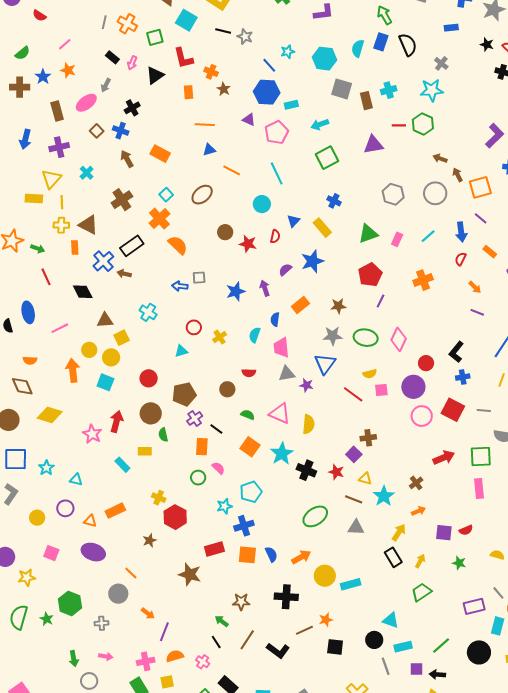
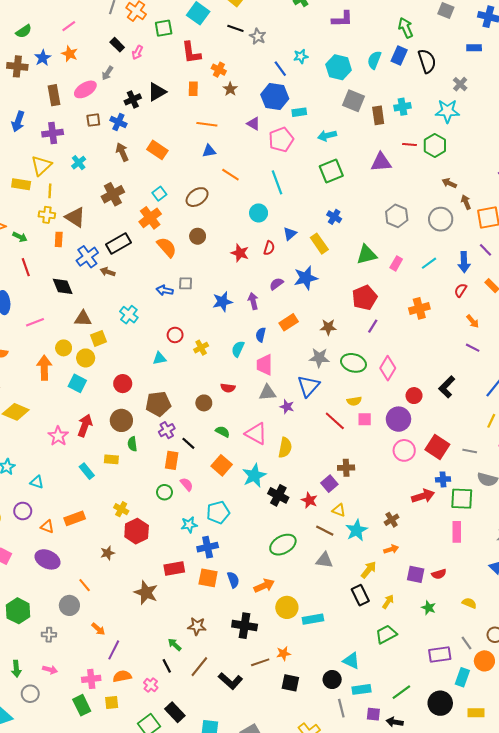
black triangle: (155, 75) -> (157, 92), moved
brown square: (97, 131) -> (93, 120), turned 32
brown circle: (225, 232) -> (198, 236), moved
blue cross: (463, 377) -> (443, 479), moved

